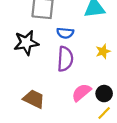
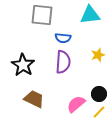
black star: (26, 43) -> (23, 65), moved, turned -30
pink semicircle: (81, 92) -> (76, 104), moved

